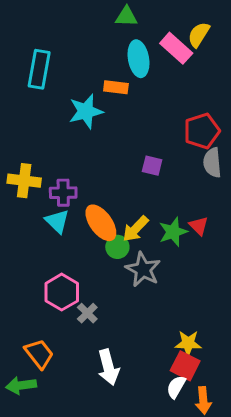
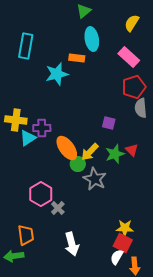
green triangle: (126, 17) -> (84, 11), turned -42
pink rectangle: (176, 48) -> (129, 57), moved
purple square: (152, 166) -> (109, 123), moved
cyan triangle: (57, 221) -> (28, 138), moved, turned 42
orange trapezoid: (39, 354) -> (26, 235), turned 30

